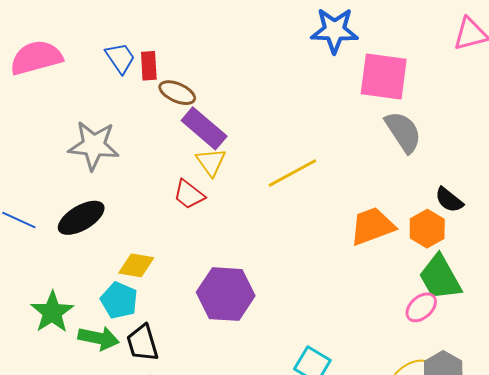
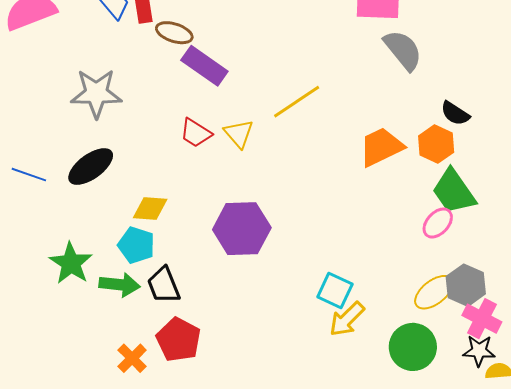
yellow triangle: (211, 162) -> (239, 134), moved

